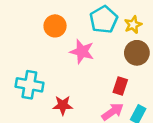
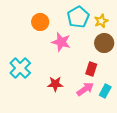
cyan cross: (29, 85) -> (20, 68), turned 35
red star: (63, 105) -> (55, 84), moved

